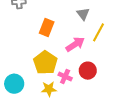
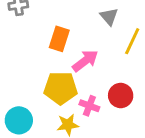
pink arrow: (75, 44) -> (85, 61), moved
yellow pentagon: (45, 63) -> (61, 88), turned -30

